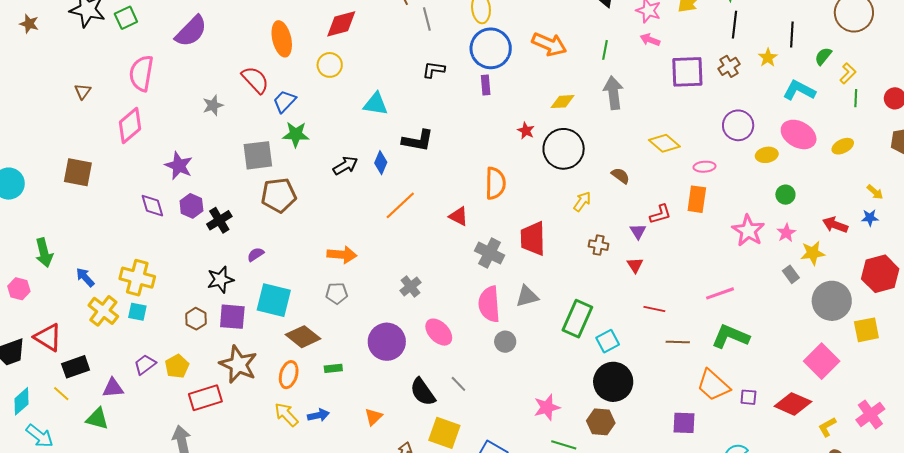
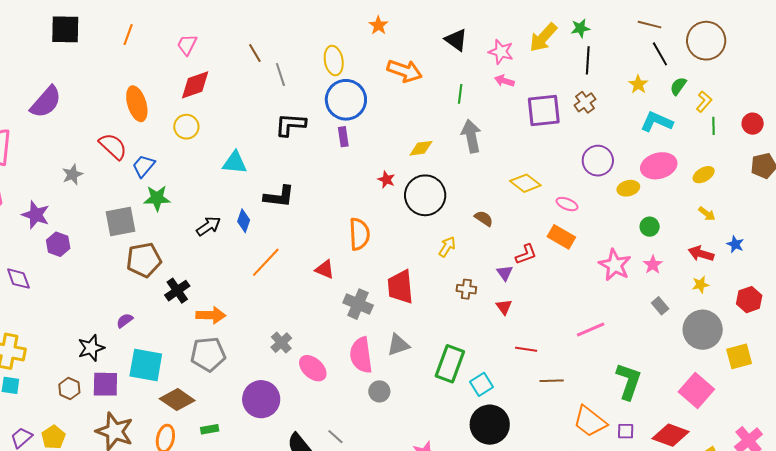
black line: (792, 35) -> (660, 54), moved, turned -30
orange arrow: (549, 44) -> (405, 71), moved
yellow star: (768, 58) -> (638, 84), moved
black L-shape: (434, 70) -> (290, 125), size x1.4
pink ellipse: (799, 134) -> (659, 166), turned -40
purple star: (179, 166) -> (36, 215), moved
pink ellipse: (705, 167) -> (567, 204), turned 30
yellow arrow: (875, 192) -> (707, 214), moved
orange rectangle: (697, 199) -> (561, 237), turned -64
purple hexagon: (191, 206) -> (58, 244), moved
blue star: (870, 218) -> (735, 244), turned 30
black cross: (219, 220) -> (177, 291), moved
yellow star: (813, 253) -> (700, 285), moved, size x0.7
red hexagon: (880, 274) -> (749, 300), size x0.7
gray pentagon: (337, 293) -> (208, 354), size x1.6
pink ellipse: (439, 332) -> (313, 368), moved
green L-shape: (730, 336) -> (629, 381), moved, turned 90

